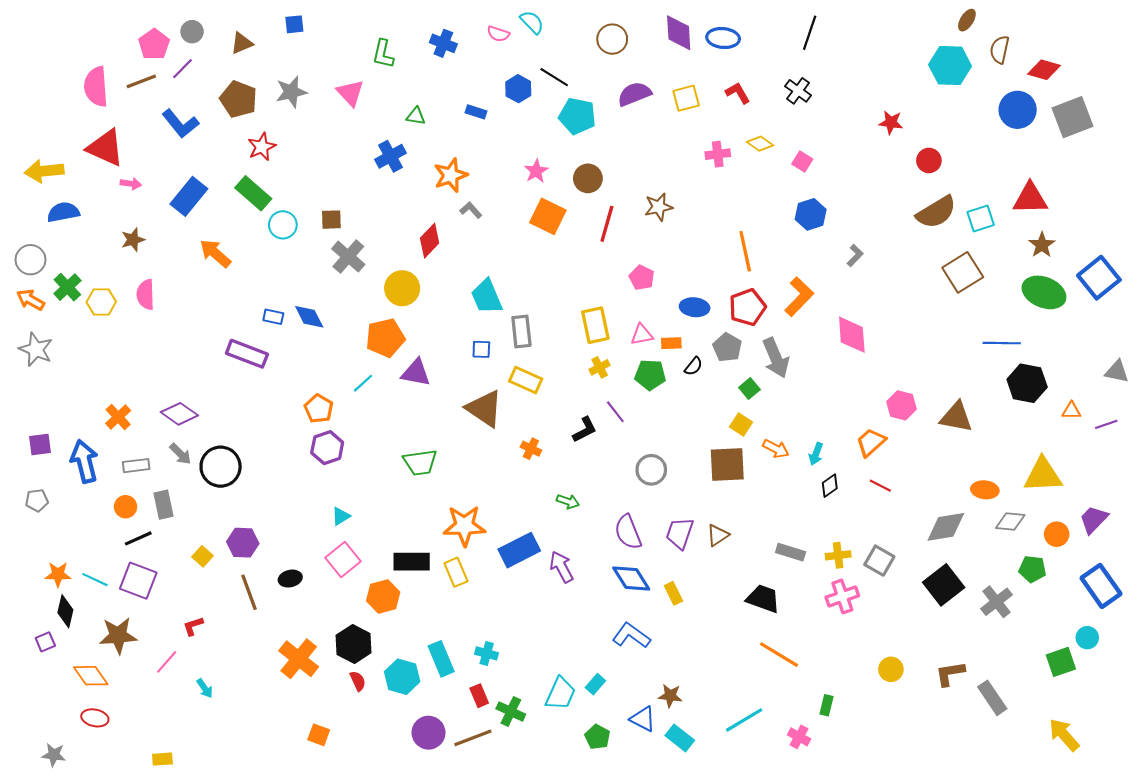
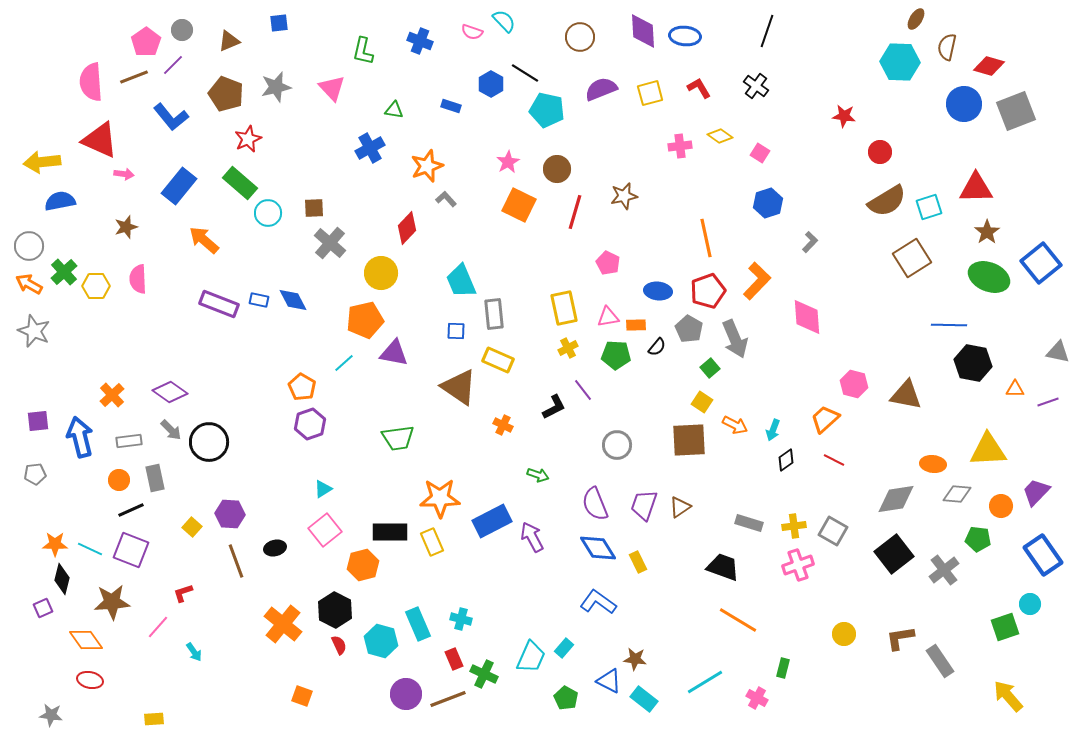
purple rectangle: (247, 354) -> (219, 304), moved

